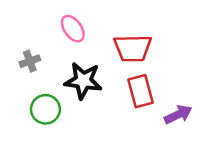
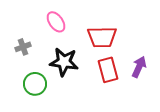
purple arrow: (178, 114) -> (139, 67), moved, turned -40

